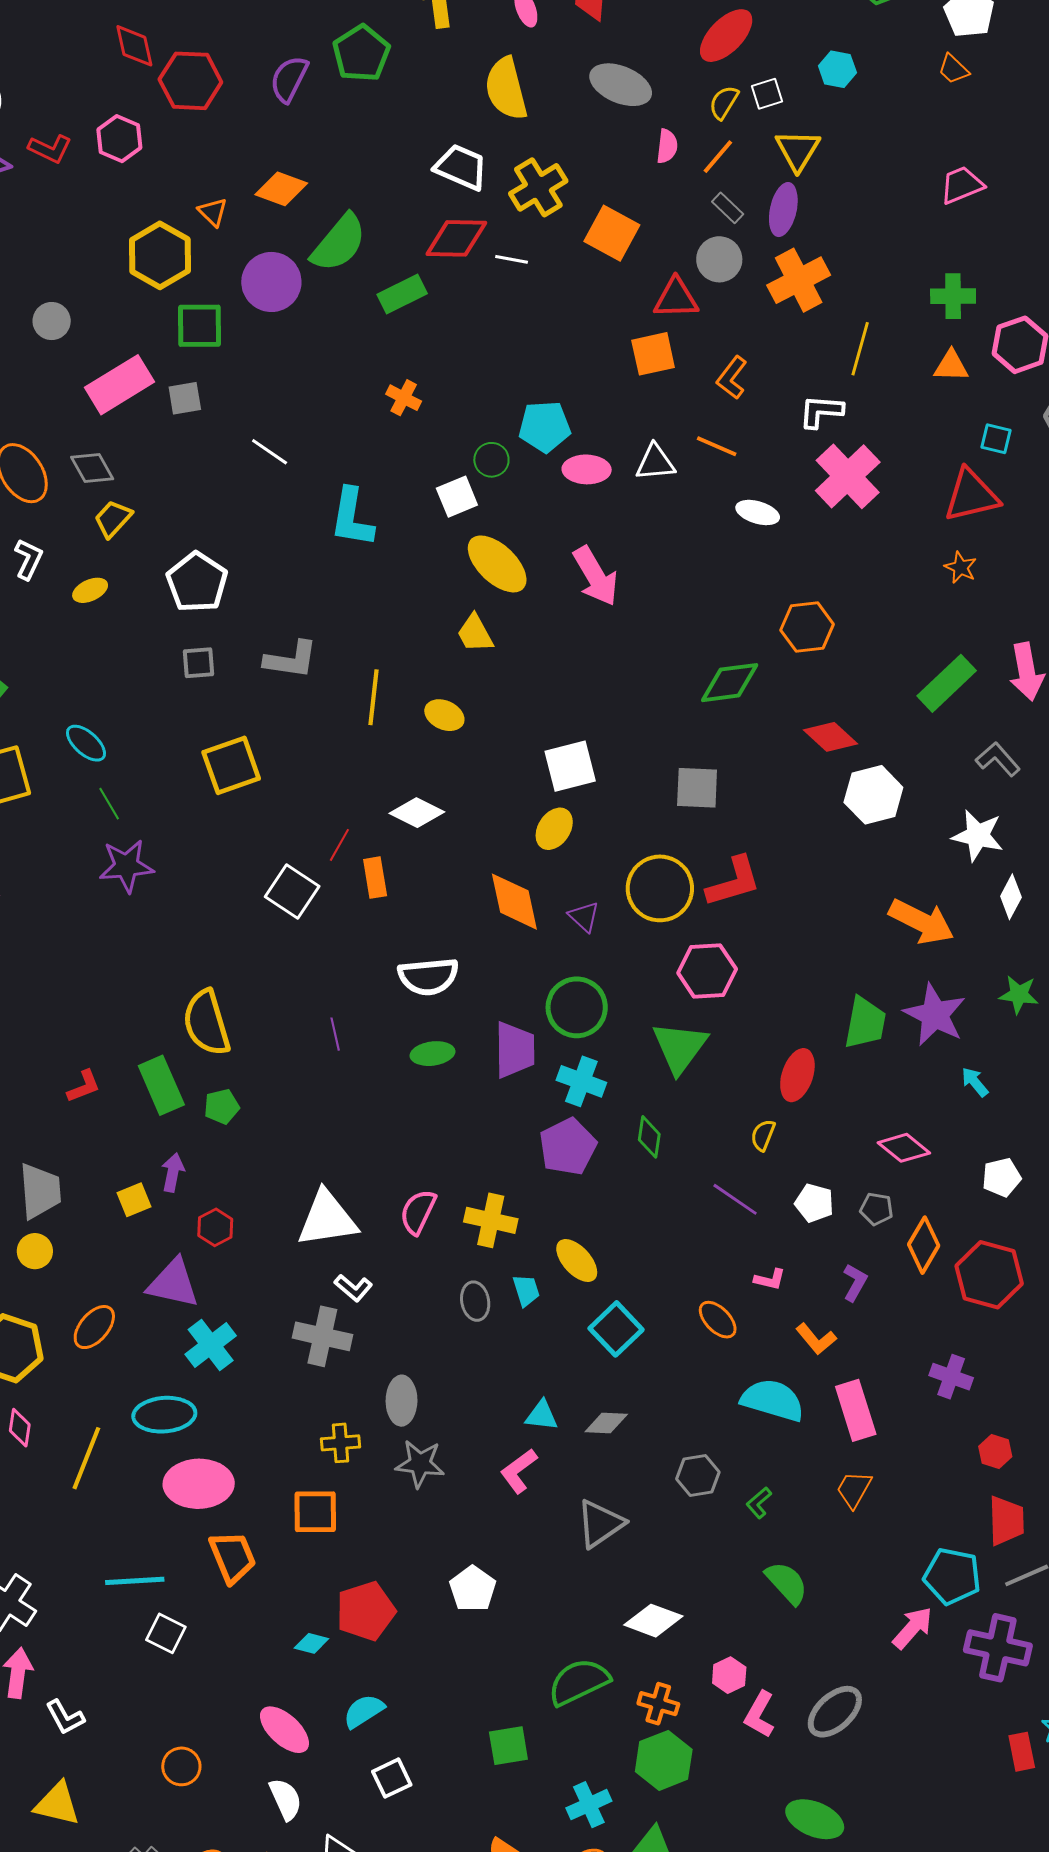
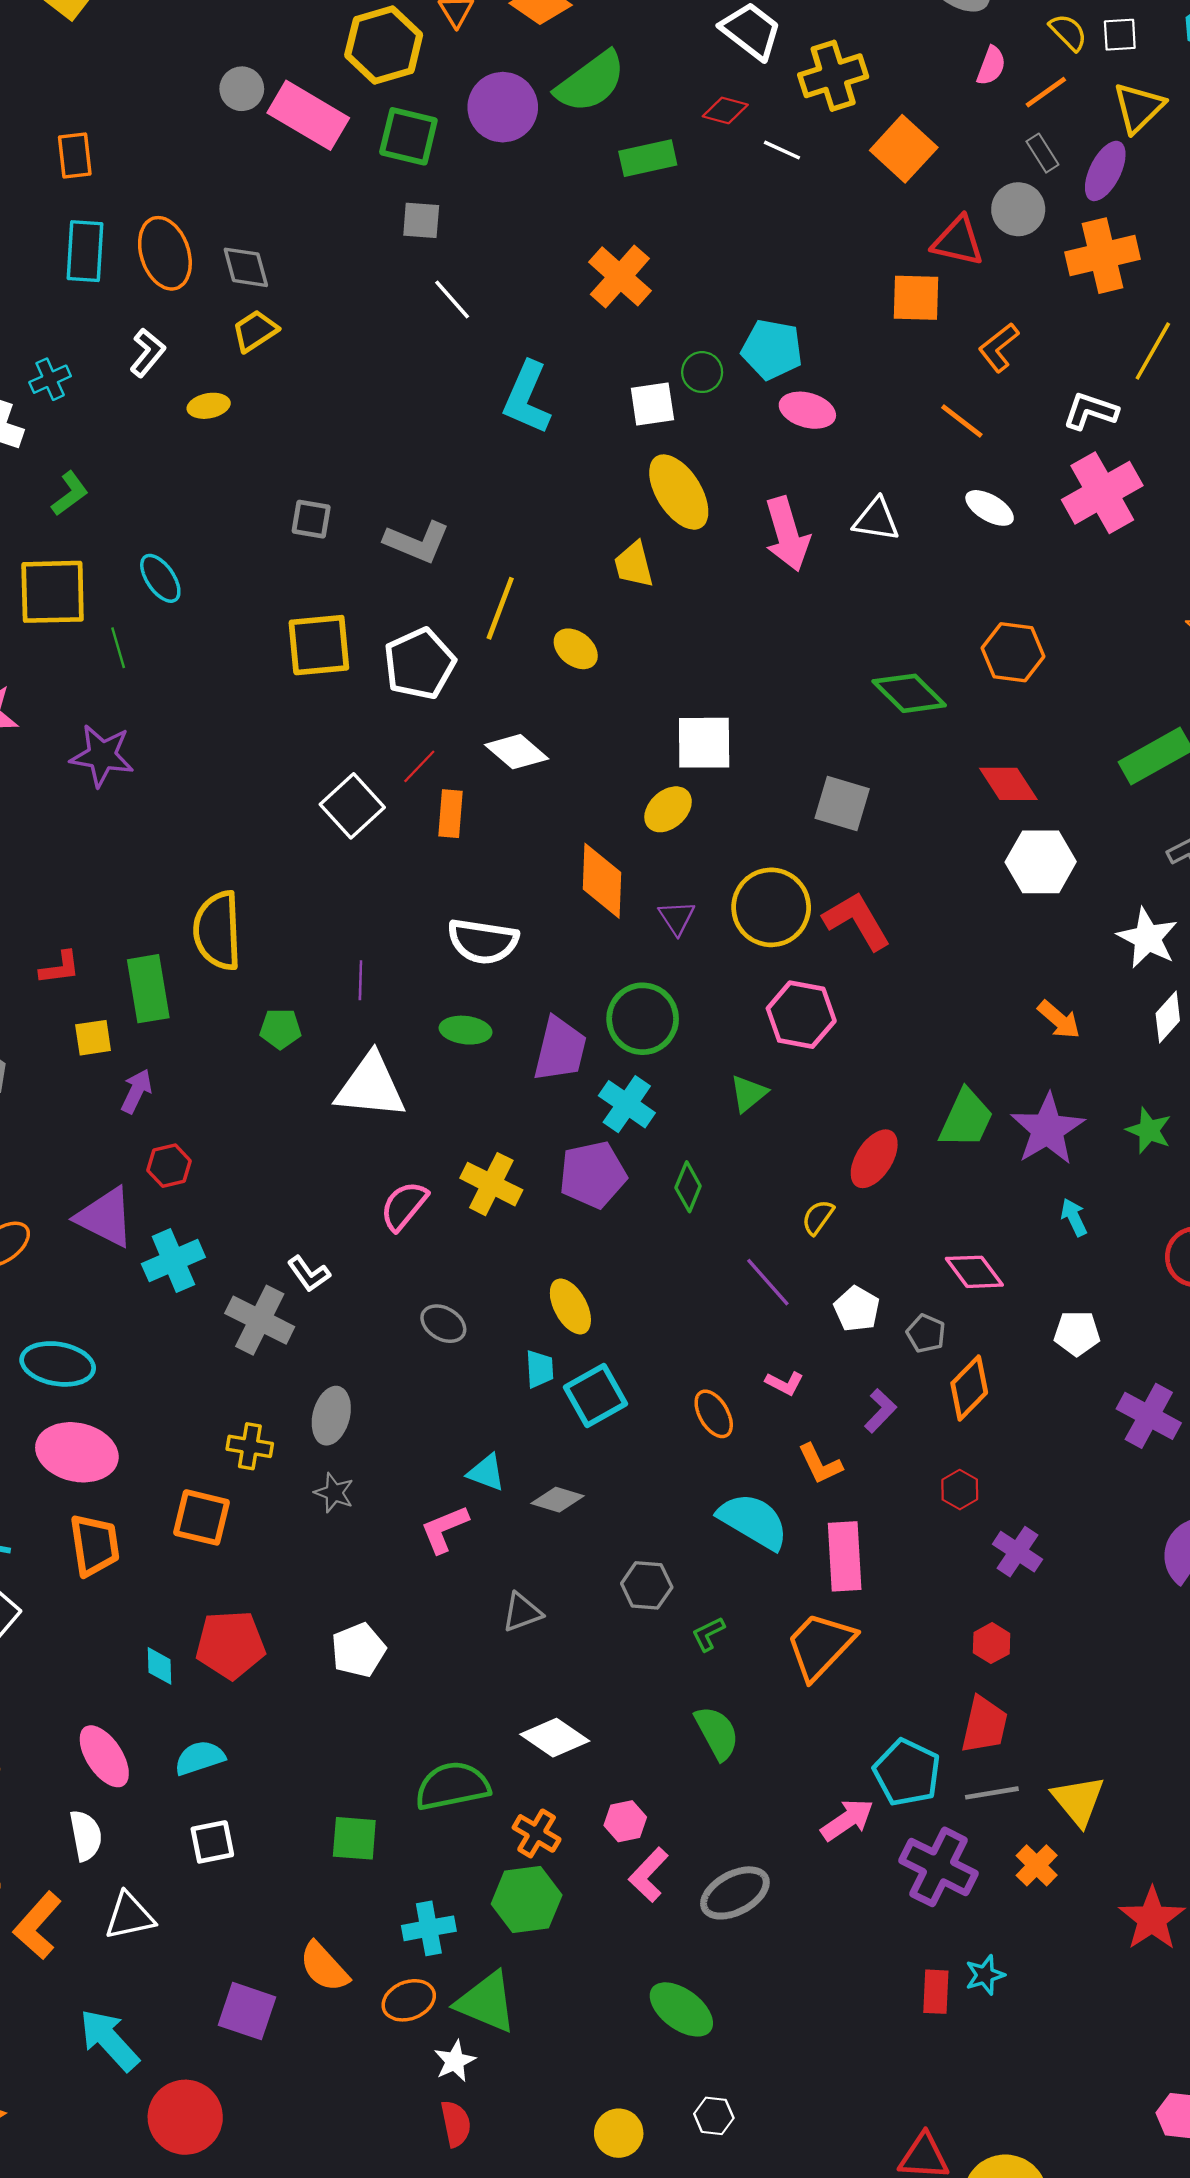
yellow semicircle: (724, 102) -> (1068, 32), turned 90
red diamond: (456, 238) -> (725, 110), size x0.6
pink rectangle: (120, 385) -> (308, 115), moved, turned 48
gray square: (185, 398) -> (421, 220), moved
orange cross: (404, 398) -> (620, 276), size x1.6
white triangle: (655, 462) -> (876, 520), moved
white pentagon: (197, 582) -> (419, 664), moved
green diamond: (730, 683) -> (909, 693), turned 38
green line: (109, 804) -> (118, 648), moved
purple star: (126, 866) -> (102, 756), moved
red L-shape: (734, 882) -> (857, 921), turned -118
orange arrow: (921, 922) -> (1059, 1020), size x0.6
green triangle: (680, 1047) -> (748, 1093), size x0.6
green pentagon: (222, 1107) -> (280, 1029), moved
yellow square: (134, 1200) -> (93, 1038), moved
white triangle: (327, 1219) -> (371, 1086), moved
yellow cross: (491, 1220) -> (491, 1184), moved
red hexagon: (989, 1275) -> (960, 1490), moved, size x0.5
cyan trapezoid: (526, 1290) -> (540, 1369), moved
gray ellipse: (475, 1301) -> (443, 1324), turned -63
cyan cross: (211, 1345) -> (173, 1261), moved
purple cross: (951, 1377) -> (1017, 1552), moved
gray star: (420, 1464) -> (334, 1493), size x0.7
orange trapezoid: (854, 1489) -> (820, 1646), size x1.6
gray triangle: (600, 1524) -> (522, 1612), size x0.7
cyan diamond: (311, 1643) -> (160, 1666), turned 60

